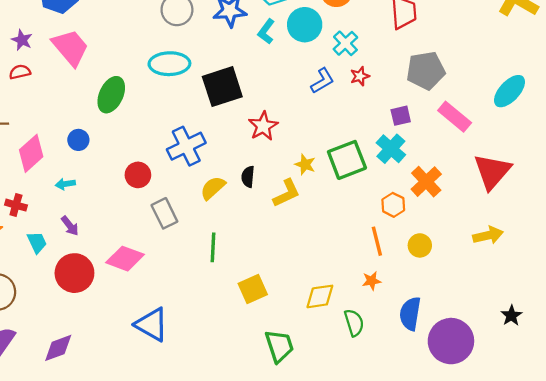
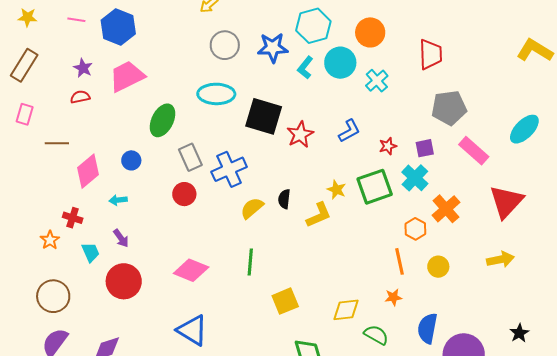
pink trapezoid: (70, 48) -> (127, 76), turned -78
red star: (360, 76) -> (388, 146), moved
blue L-shape: (322, 81) -> (349, 131), moved
black square: (222, 87) -> (264, 116), turned 33
red star: (263, 126) -> (300, 134), moved
gray rectangle: (164, 213) -> (190, 157), moved
pink diamond: (125, 259) -> (191, 270), moved
green semicircle: (354, 323) -> (376, 335), turned -45

